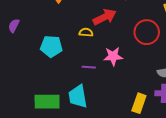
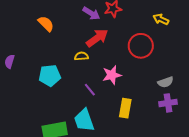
purple line: (89, 67) -> (90, 90), turned 56
yellow rectangle: (139, 103) -> (125, 108), moved

